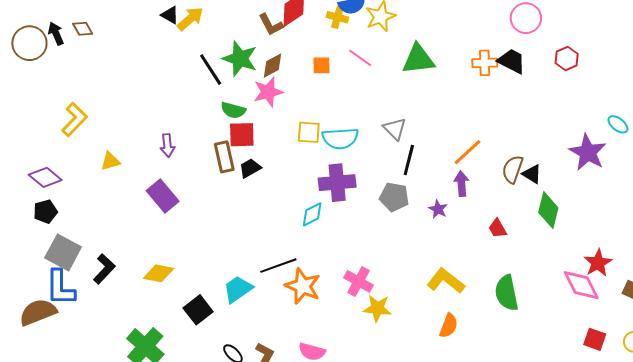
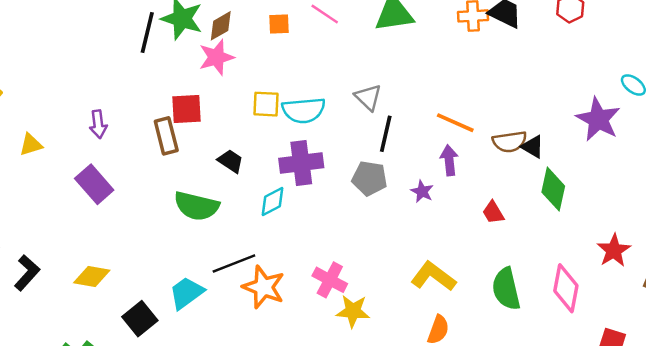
black line: (211, 70) -> (147, 32), turned 48
green semicircle: (233, 110) -> (196, 206), moved, size x1.5
orange line: (467, 152) -> (455, 123), turned 68
black trapezoid: (250, 168) -> (231, 161), moved, turned 65
brown semicircle: (513, 169) -> (510, 142), turned -116
pink diamond: (581, 285) -> (566, 288), moved, turned 39

